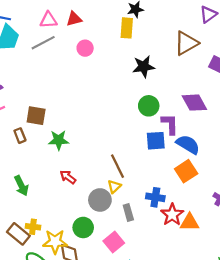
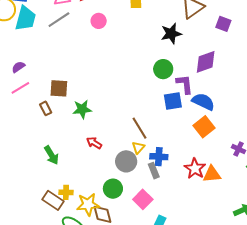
black star: (144, 67) -> (171, 34), moved
purple diamond: (194, 103) -> (206, 62), turned -75
blue cross: (155, 197) -> (159, 157), moved

